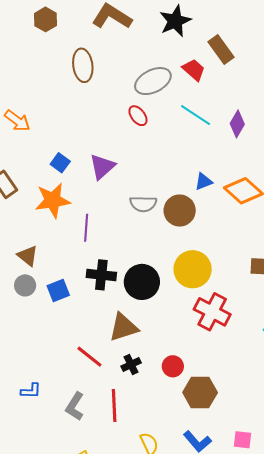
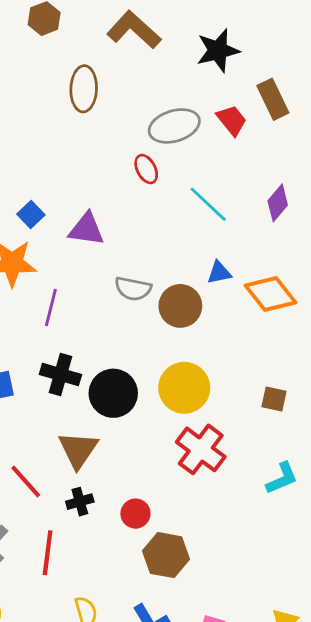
cyan line: (196, 115) -> (208, 204), moved
purple triangle: (102, 167) -> (86, 229), turned 40
brown triangle: (123, 327) -> (78, 450), turned -48

